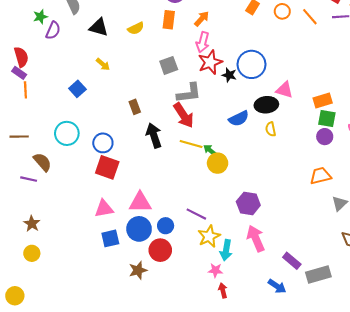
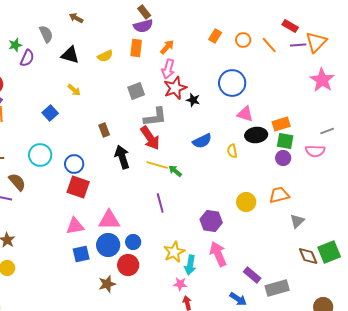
blue circle: (252, 64) -> (232, 83), moved
black ellipse: (266, 105) -> (256, 135), moved
yellow circle: (218, 163) -> (246, 202), moved
purple line: (196, 214) -> (160, 203), moved, turned 48

